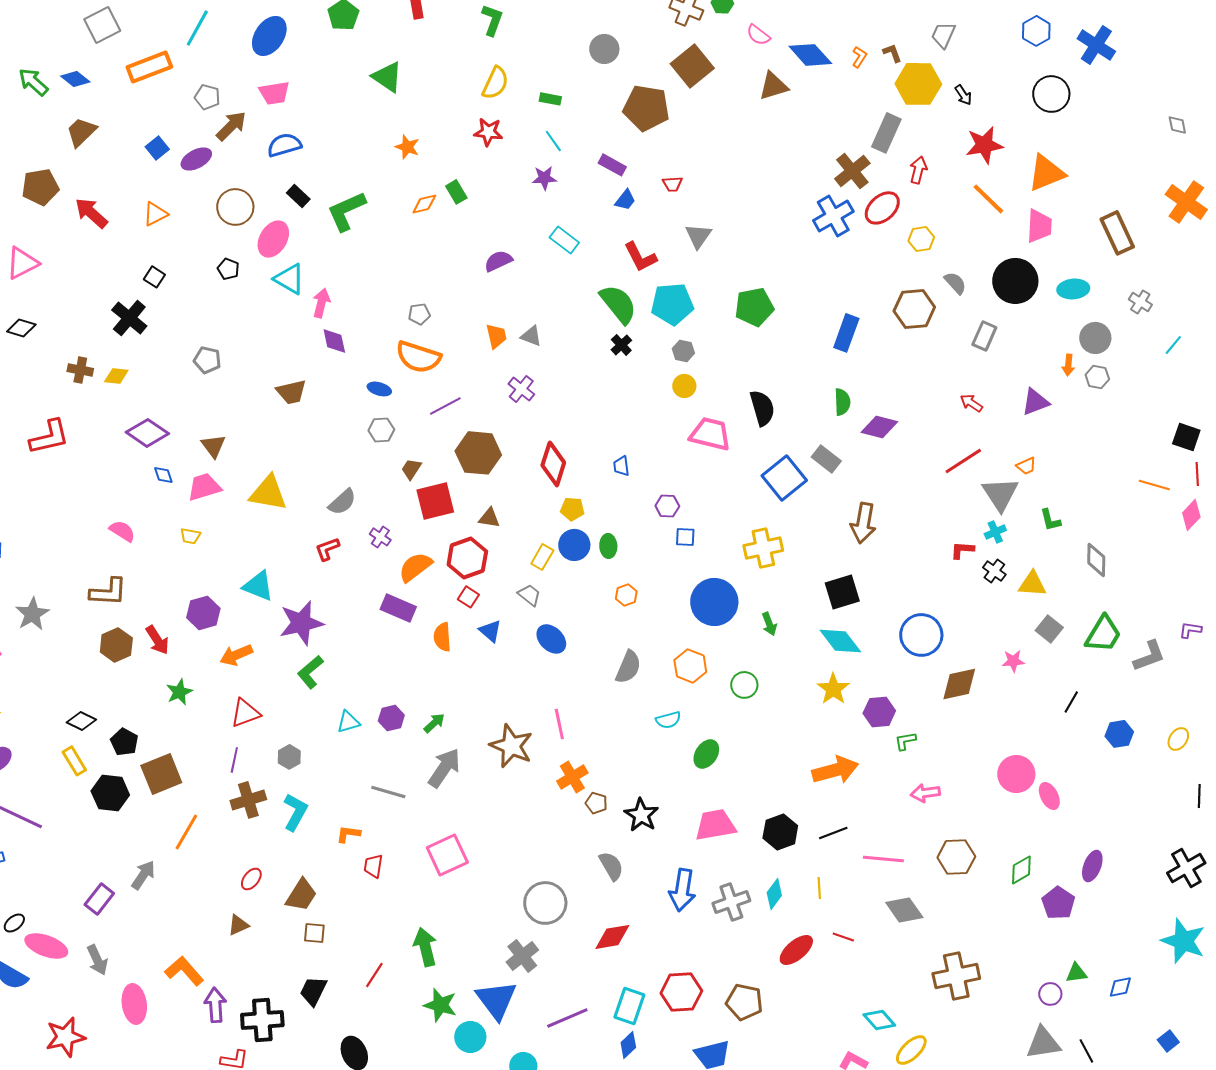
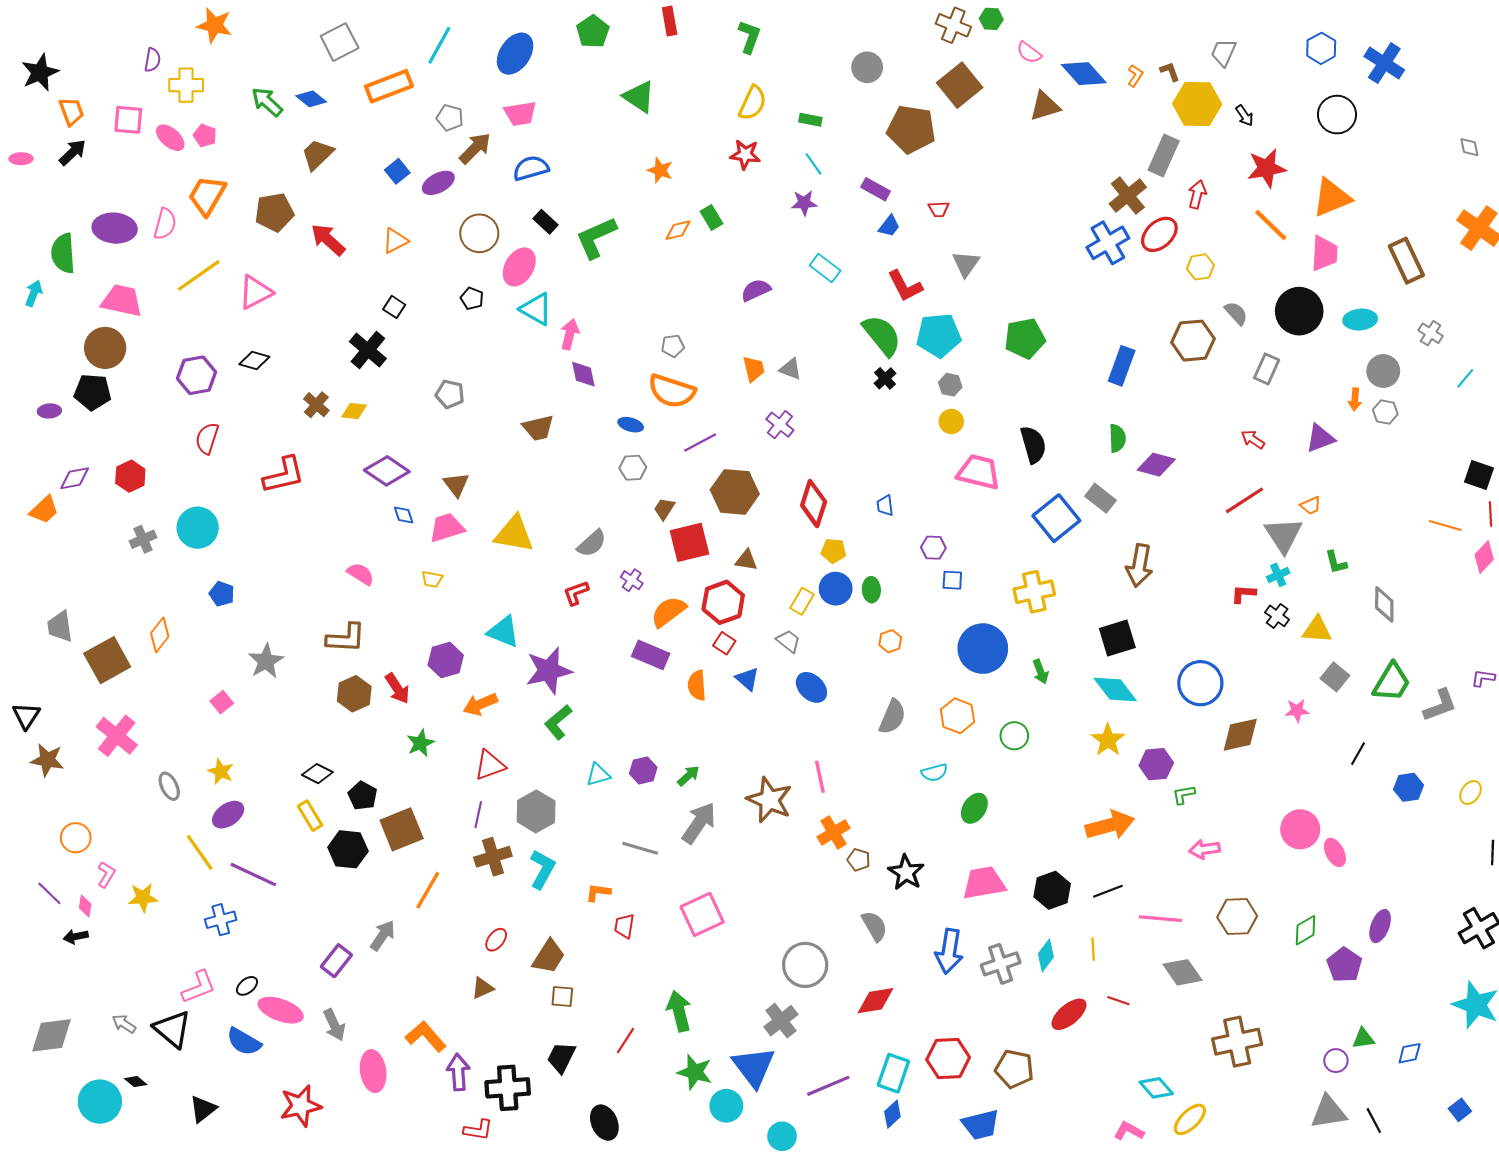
brown cross: (80, 370) -> (316, 405), turned 30
gray hexagon: (289, 757) -> (536, 811), size x1.6

